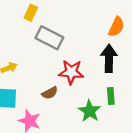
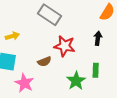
black arrow: (109, 58) -> (98, 38), size x0.6

